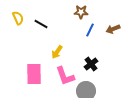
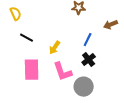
black line: (41, 24) -> (27, 38), moved
blue line: (90, 30) -> (88, 40), moved

